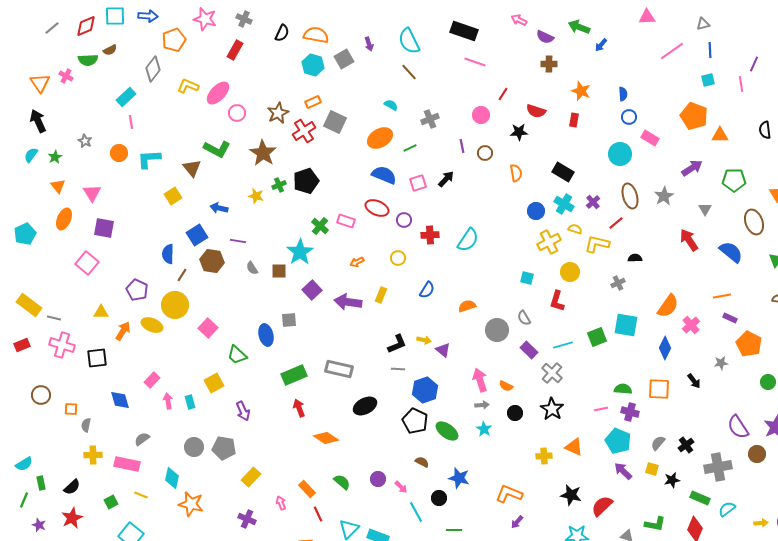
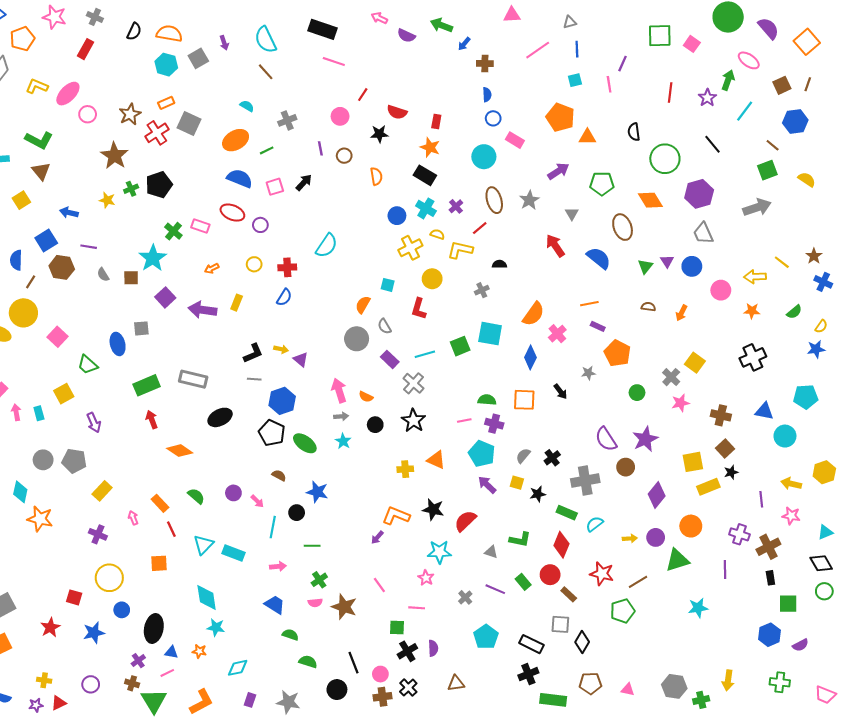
brown cross: (549, 64) -> (485, 64), moved
orange star: (581, 91) -> (430, 147), moved
green L-shape: (217, 149) -> (39, 140), moved
red cross: (430, 235) -> (287, 267), moved
orange semicircle: (467, 306) -> (363, 305), moved, turned -42
orange L-shape: (509, 494) -> (396, 516), moved
cyan line: (416, 512) -> (273, 527), turned 40

